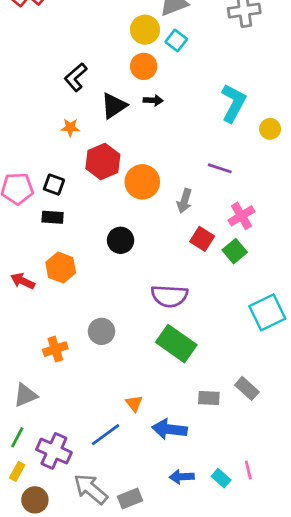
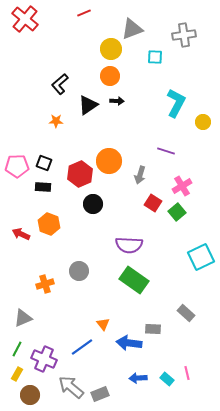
cyan square: (176, 41) -> (155, 57), moved, turned -35
red hexagon: (103, 161) -> (80, 174), moved
gray rectangle: (209, 398) -> (153, 329), moved

